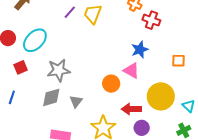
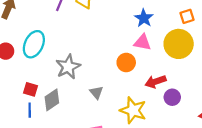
red square: (21, 67) -> (31, 89), moved, turned -32
yellow circle: (161, 96) -> (179, 44), moved
gray diamond: (51, 97) -> (52, 100), moved

